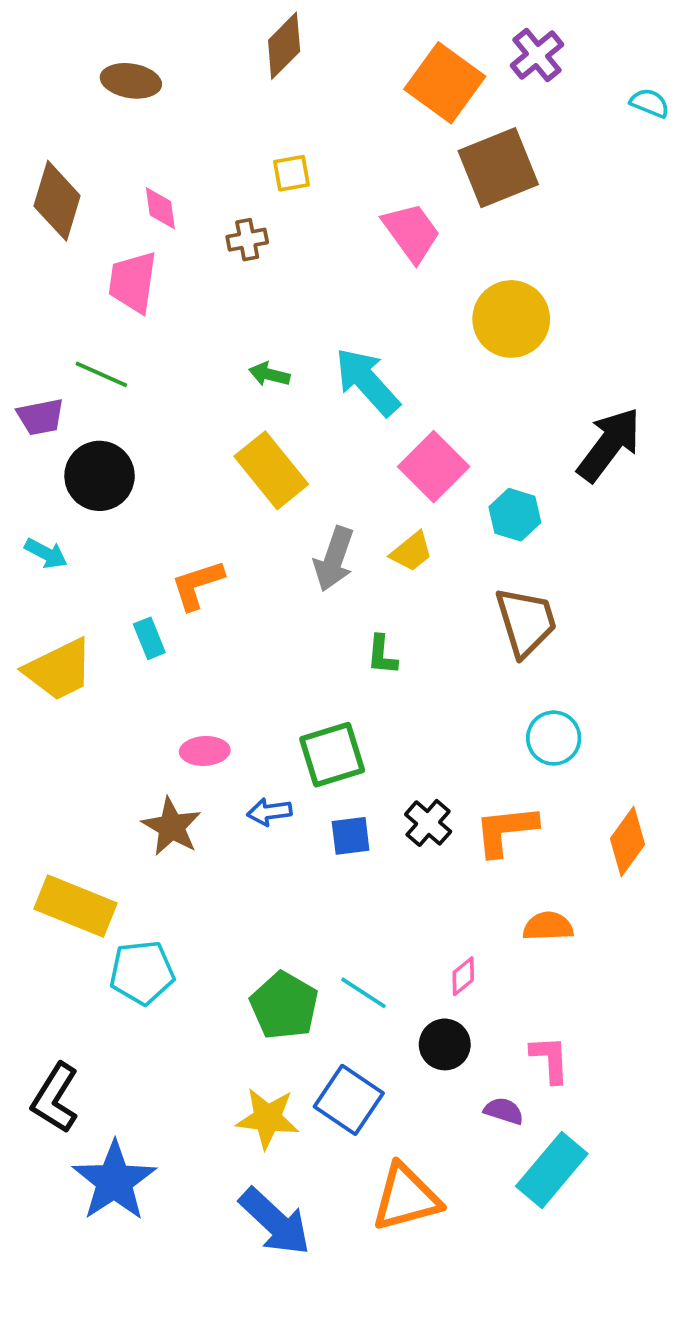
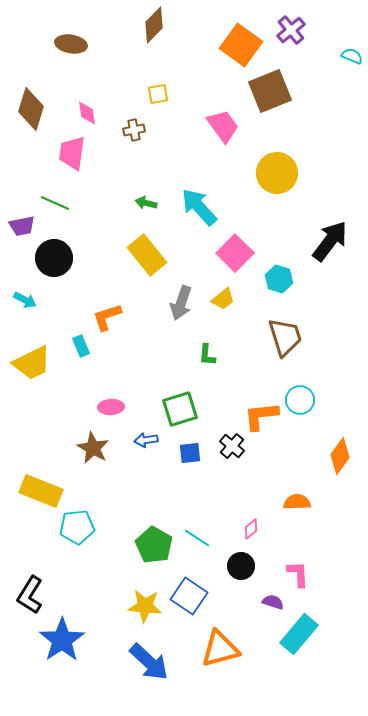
orange L-shape: (506, 830) -> (261, 416), moved

